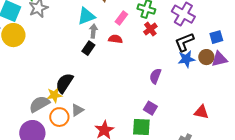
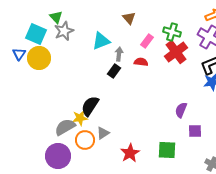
cyan triangle: (86, 16) -> (101, 41), moved
red cross: (150, 29) -> (176, 52), size x1.6
purple semicircle: (155, 76) -> (181, 110), moved
purple square: (150, 108) -> (195, 131), moved, turned -32

